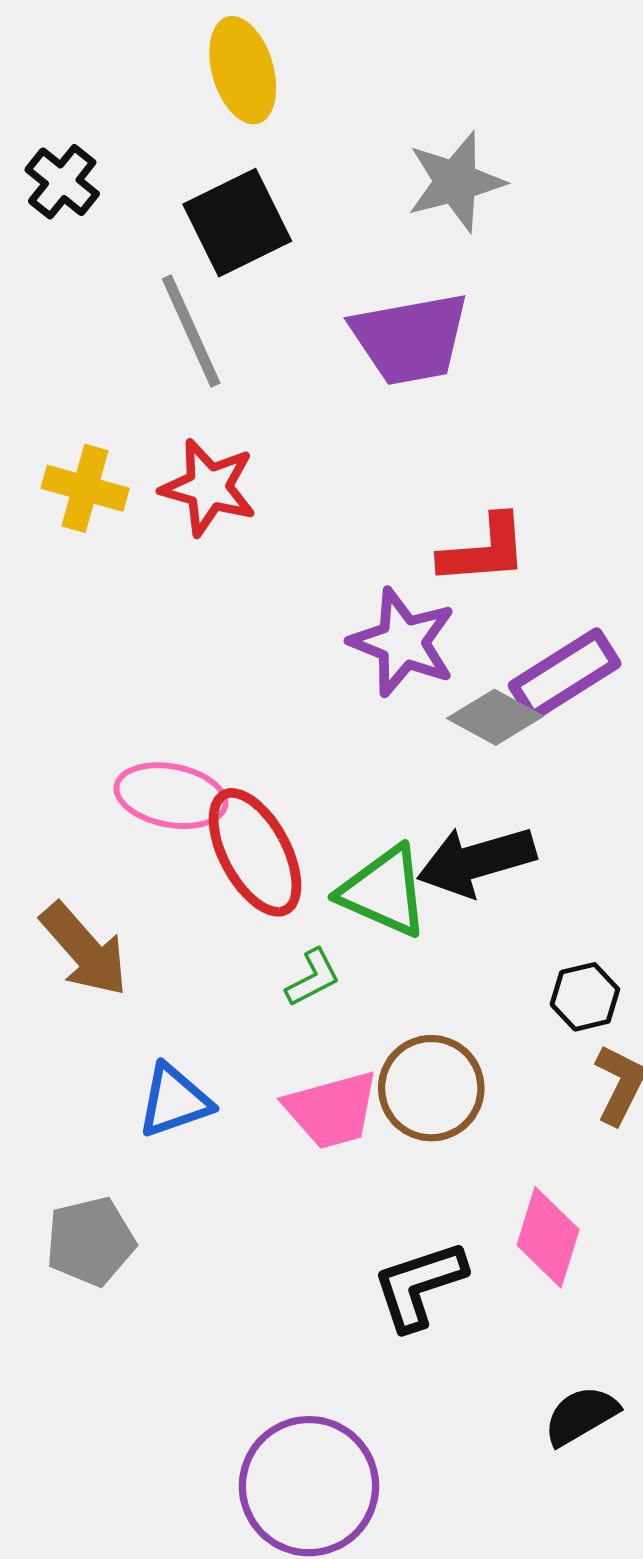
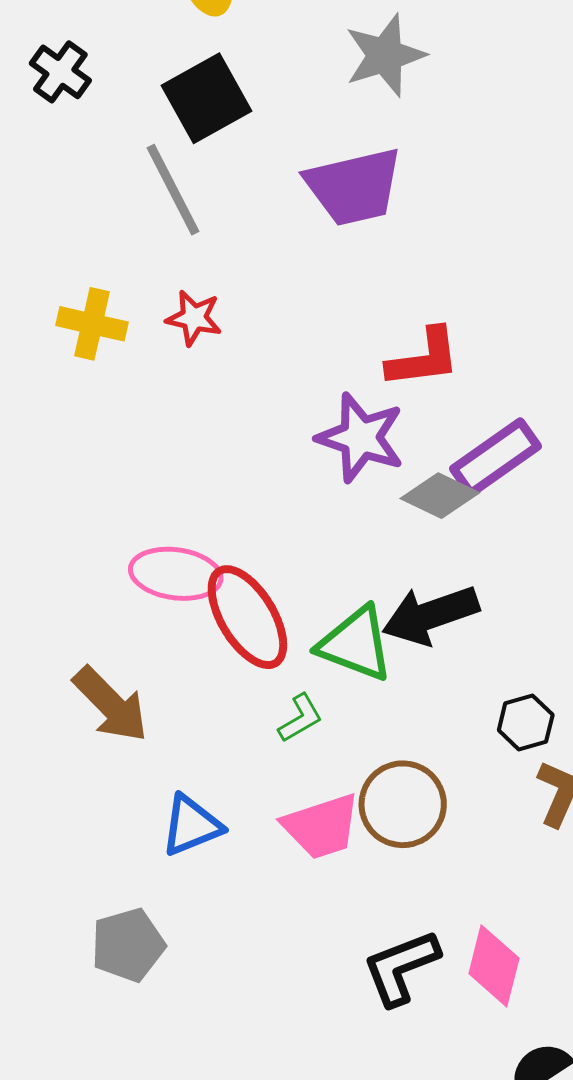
red star: (209, 487) -> (194, 318), size x0.7
pink diamond: (548, 1237) -> (494, 966), moved

